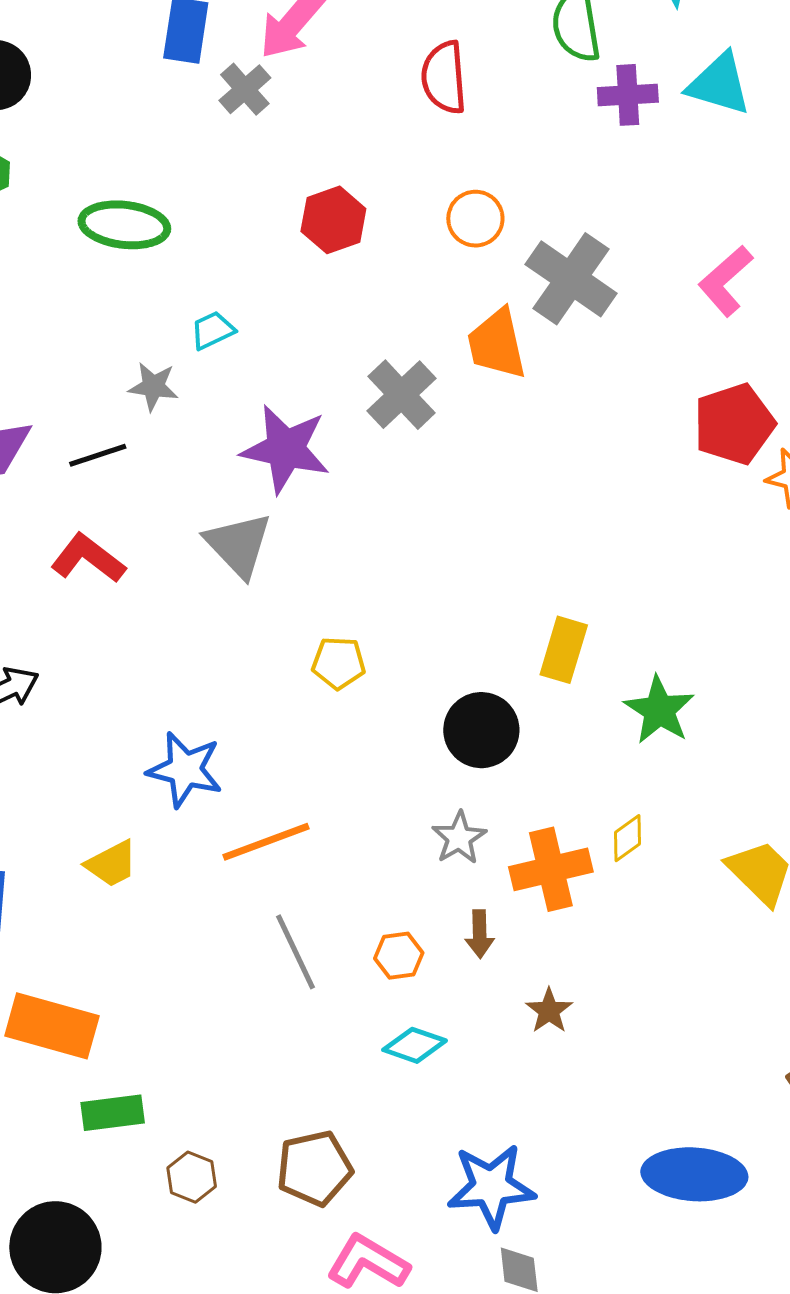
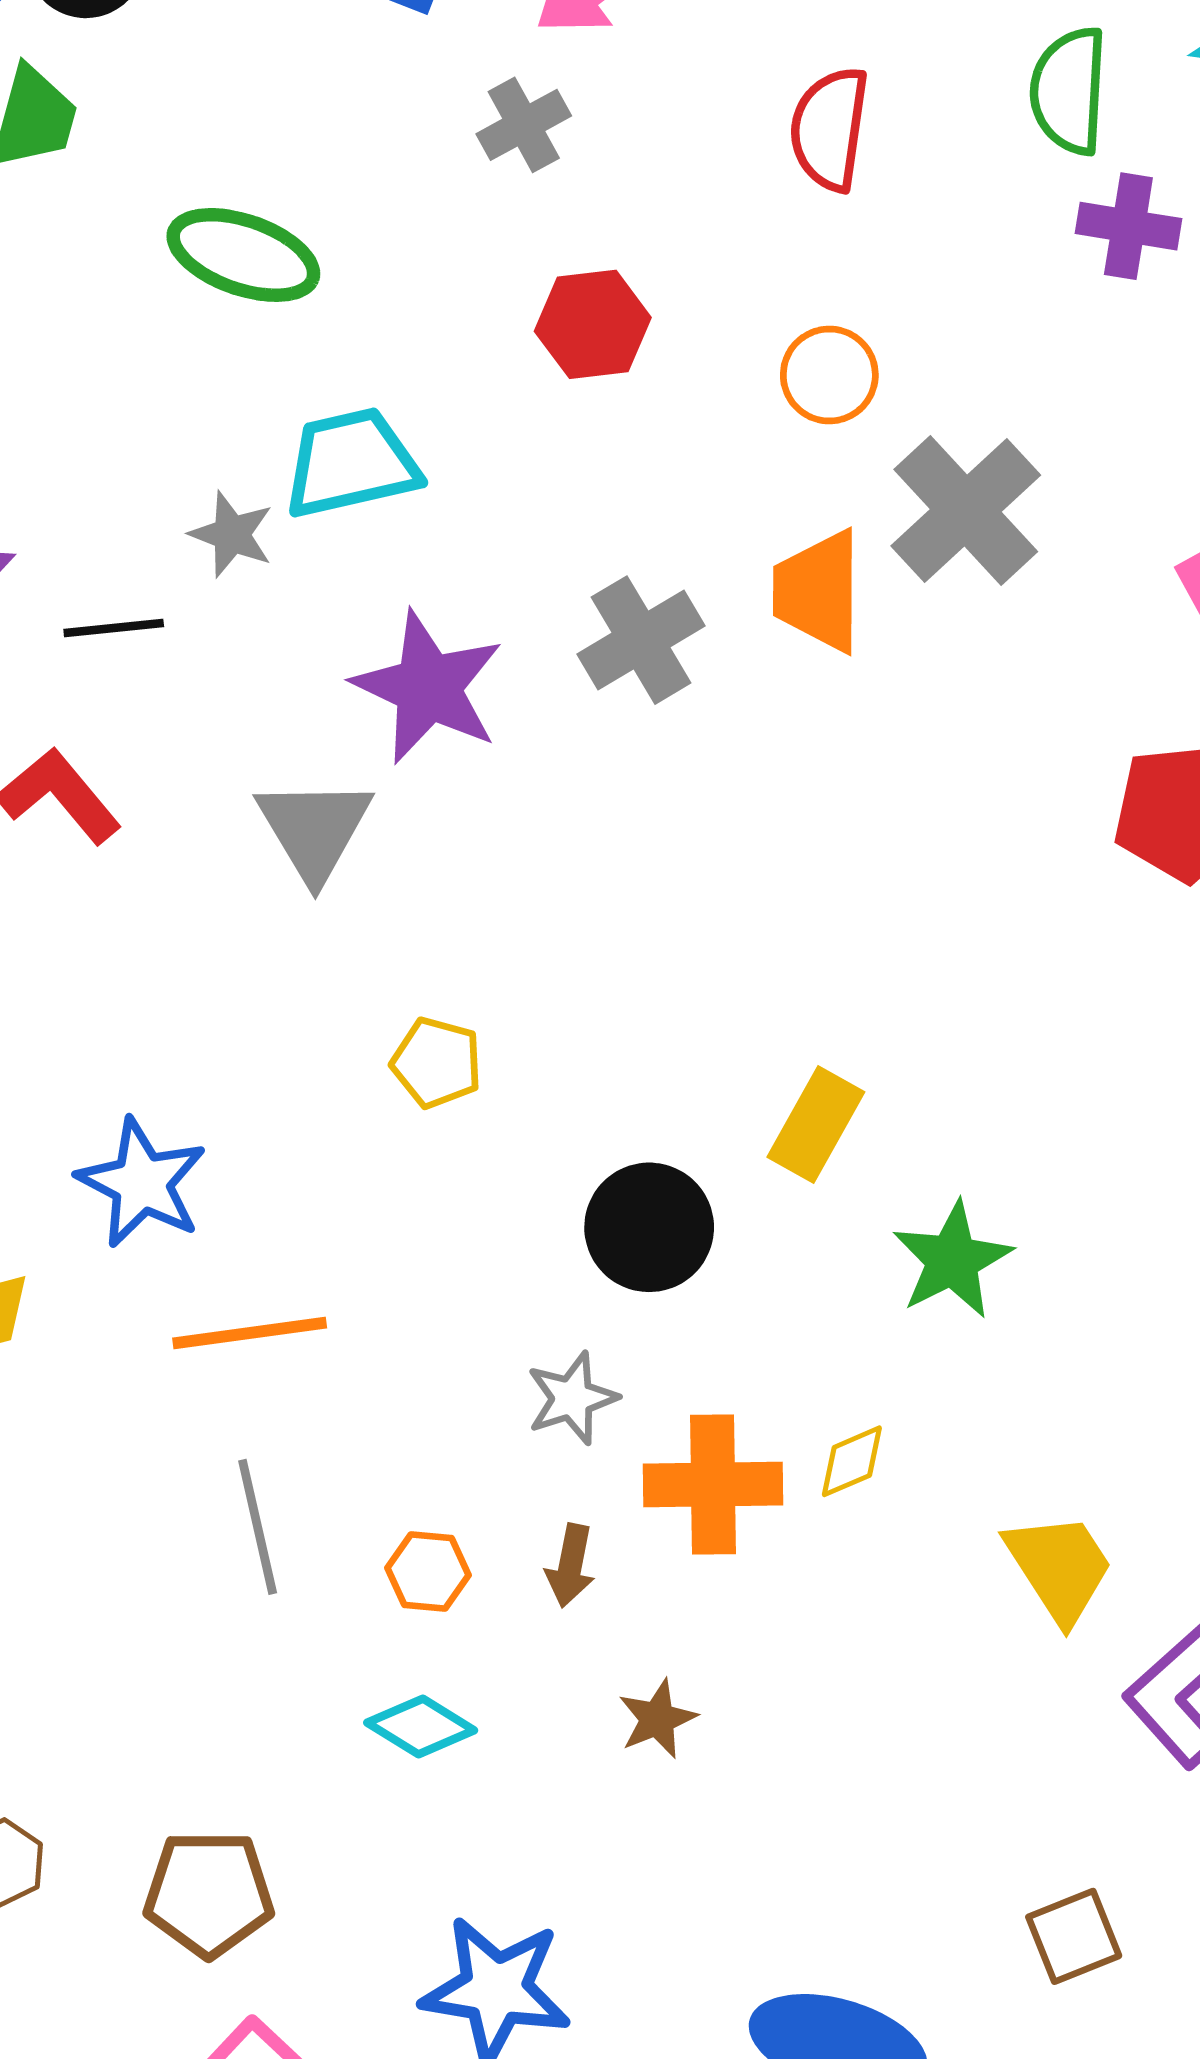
gray cross: (245, 89) -> (524, 125), moved
cyan trapezoid: (213, 330) -> (351, 463), size x1.8

